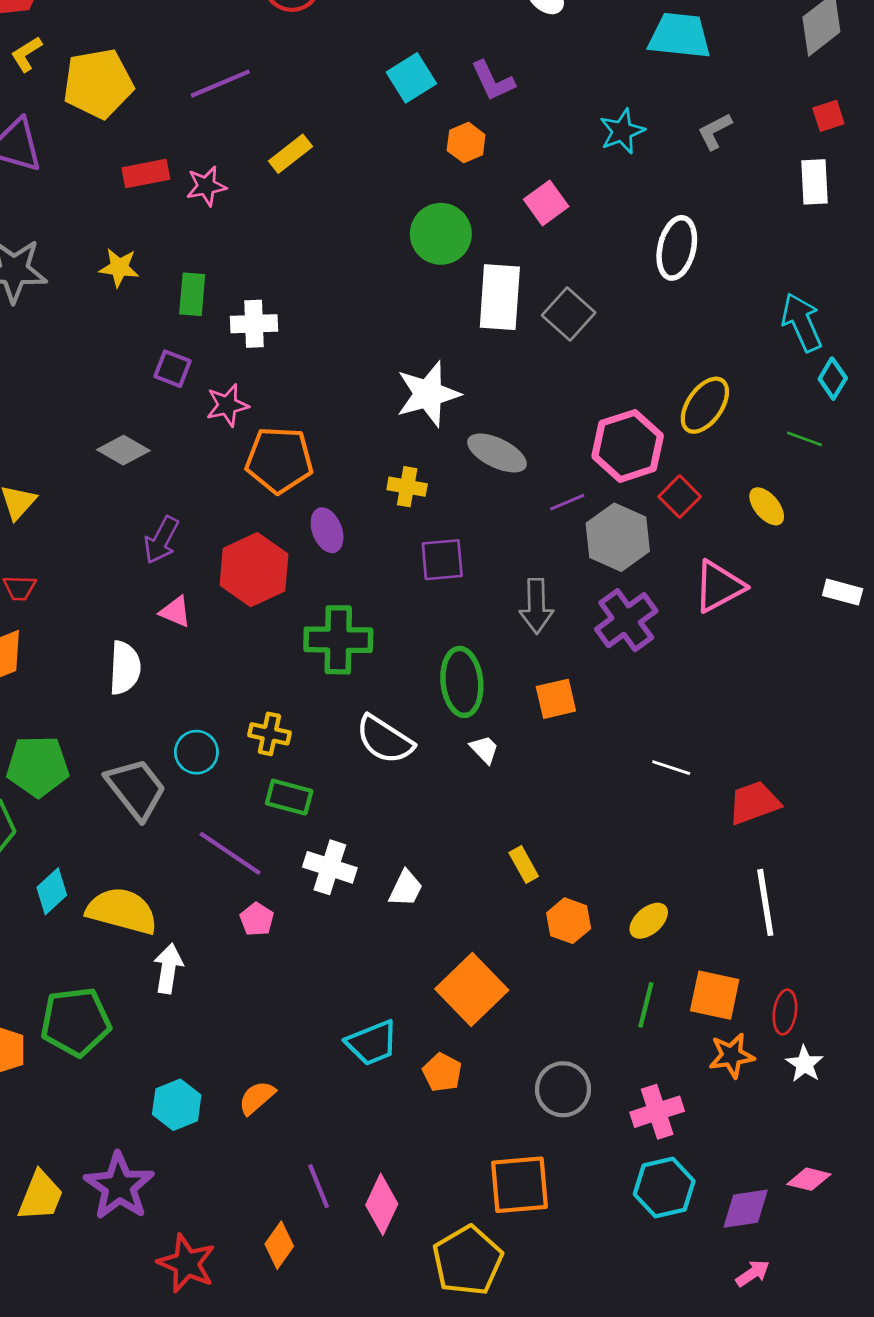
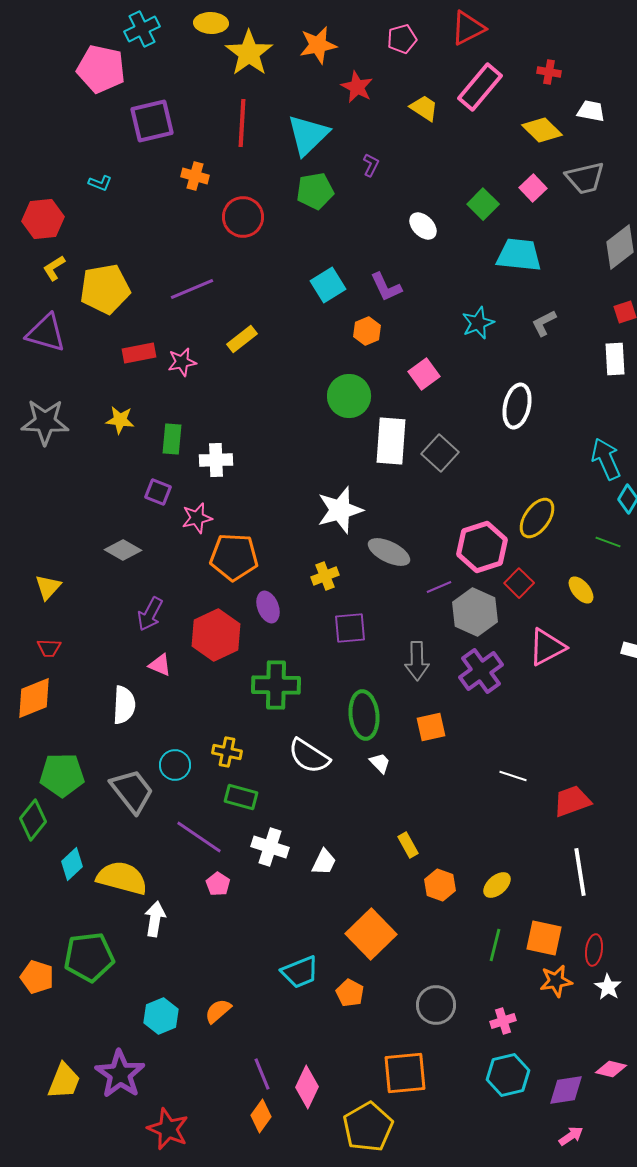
yellow cross: (407, 487) -> (325, 576), turned -32
pink cross: (657, 1112) -> (503, 1021), size x0.7
orange diamond: (279, 1245) -> (261, 1116), moved

